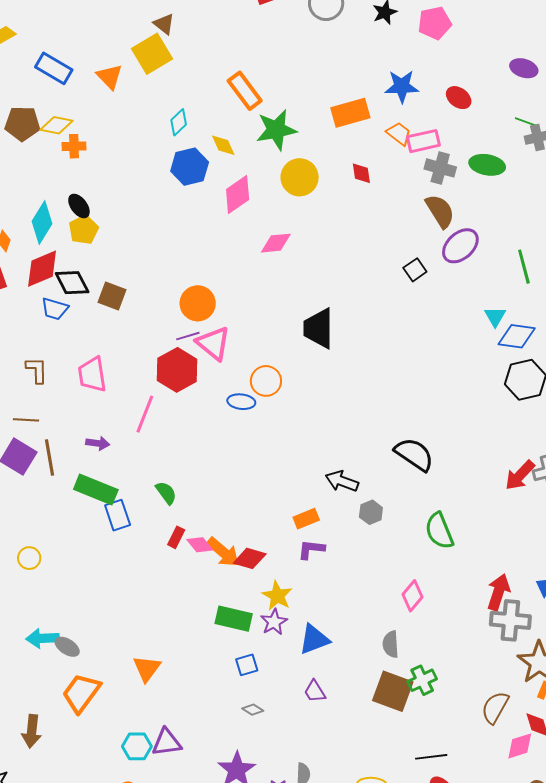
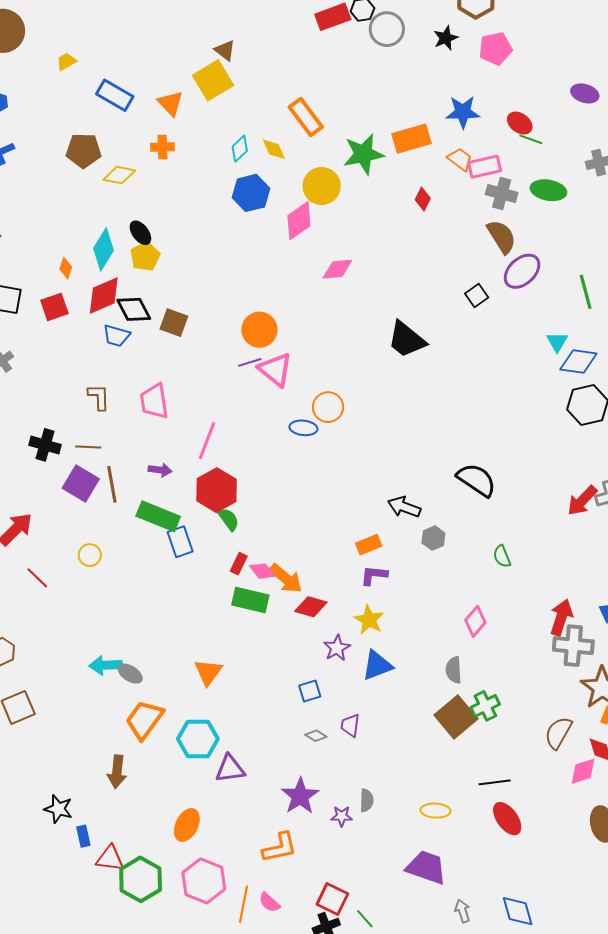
green line: (526, 122) -> (531, 139), moved
yellow diamond: (57, 125) -> (119, 175), moved
green star: (276, 130) -> (363, 154), moved
yellow diamond: (223, 145) -> (274, 149), moved
orange cross: (74, 146) -> (162, 147), moved
red diamond: (361, 173) -> (423, 199), turned 35
yellow circle: (300, 177) -> (322, 186), moved
black trapezoid: (319, 328) -> (407, 339), moved, turned -51
red hexagon: (177, 370) -> (217, 490), moved
green semicircle: (439, 531) -> (502, 556), size x0.6
yellow circle: (29, 558) -> (90, 555), moved
red diamond: (250, 558) -> (311, 607), moved
yellow star: (277, 596) -> (369, 620), moved
green rectangle: (234, 619) -> (250, 600), moved
orange triangle: (147, 669) -> (208, 672), moved
purple trapezoid: (315, 691) -> (350, 725), moved, turned 40
brown square: (393, 691) -> (456, 717), turned 30
brown arrow: (32, 731) -> (117, 772), moved
cyan hexagon: (137, 746) -> (198, 739), moved, size x1.4

